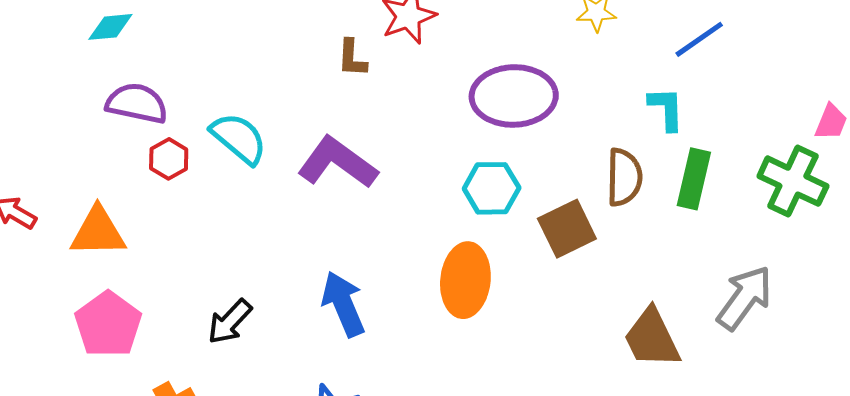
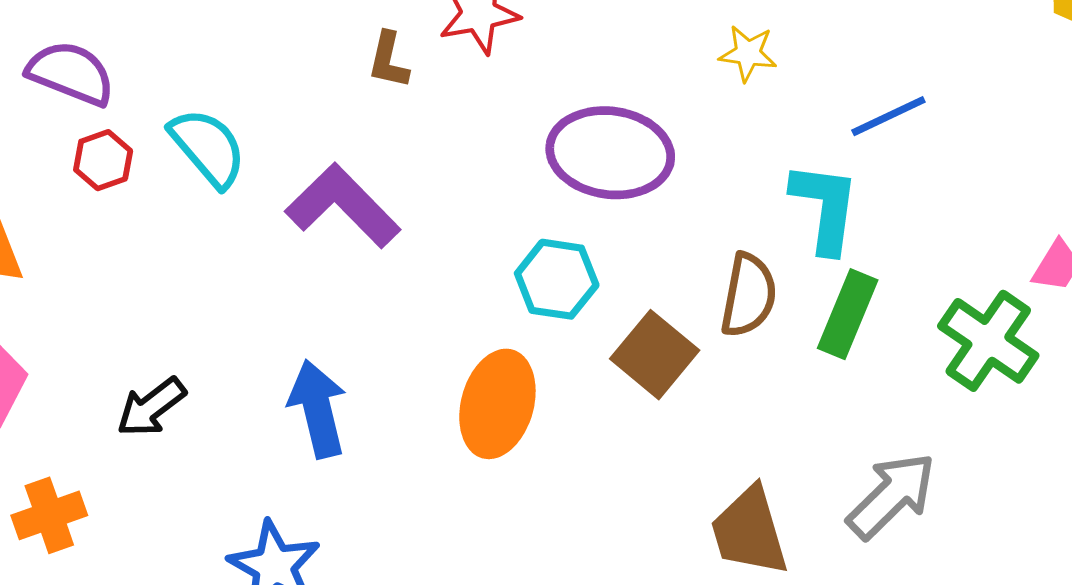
cyan L-shape: (666, 109) -> (825, 207), size x1.4
brown square: (567, 229) -> (655, 355), turned -34

